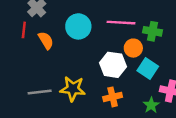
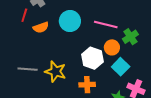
green cross: (152, 31) -> (130, 37), turned 35
orange semicircle: (46, 40) -> (41, 27), turned 91

